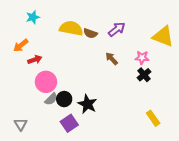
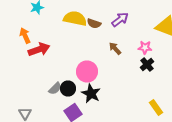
orange arrow: (21, 45) -> (25, 36), turned 105
red arrow: (35, 60) -> (39, 50), size x1.5
pink circle: (46, 82) -> (87, 72), moved

